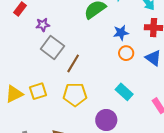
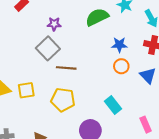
purple star: (43, 25) -> (54, 24), moved
brown line: (73, 63) -> (66, 68), turned 54

